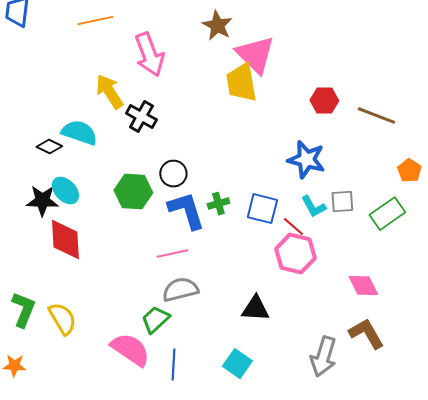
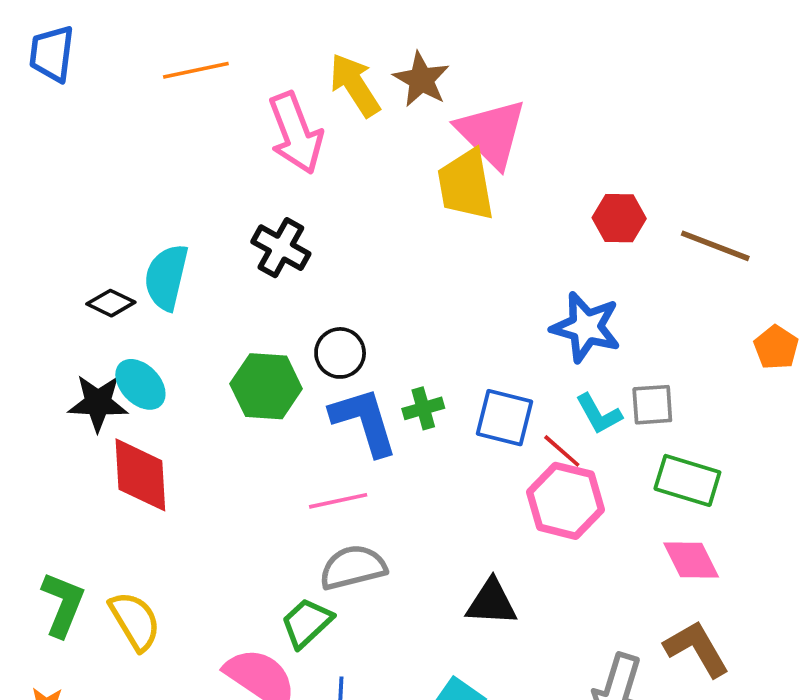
yellow arrow: (109, 92) -> (355, 85), moved
cyan semicircle: (79, 133) -> (166, 277), turned -96
green rectangle: (387, 214) -> (687, 480), moved, turned 52

